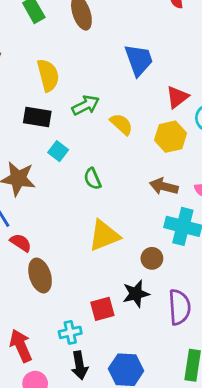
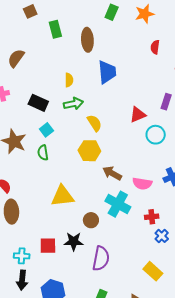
blue trapezoid: (139, 60) -> (107, 72), moved
yellow semicircle: (48, 75) -> (69, 80), moved, size x0.6
yellow hexagon: (171, 137) -> (89, 151), moved
green semicircle: (93, 179) -> (43, 153), moved

